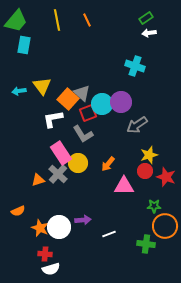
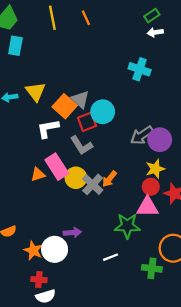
purple circle: (121, 102) -> (160, 140), moved
gray cross: (58, 174) -> (93, 184), moved
orange triangle: (38, 180) -> (38, 174), moved
pink triangle: (124, 186) -> (147, 207), moved
green star: (154, 206) -> (127, 226), moved, size x1.6
purple arrow: (83, 220) -> (72, 233), moved

